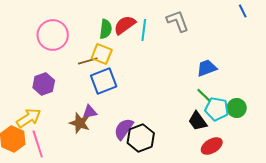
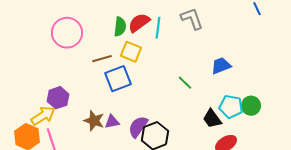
yellow square: (102, 54) -> (131, 52), moved
purple hexagon: (44, 84) -> (58, 98), moved
green line: (204, 95) -> (185, 83), moved
purple triangle: (90, 112) -> (112, 122), moved

